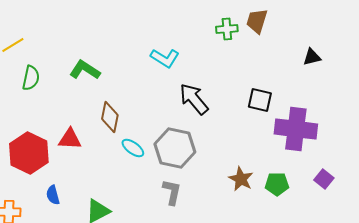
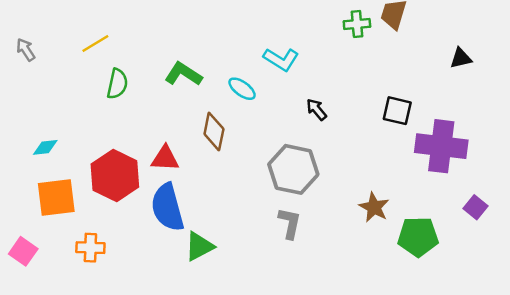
black arrow: (194, 99) -> (317, 109), size x0.6
cyan ellipse: (133, 148) -> (242, 89), moved
green pentagon: (277, 184) -> (418, 237), moved, size x1.4
blue semicircle: (53, 195) -> (167, 207), moved, size x2.0

